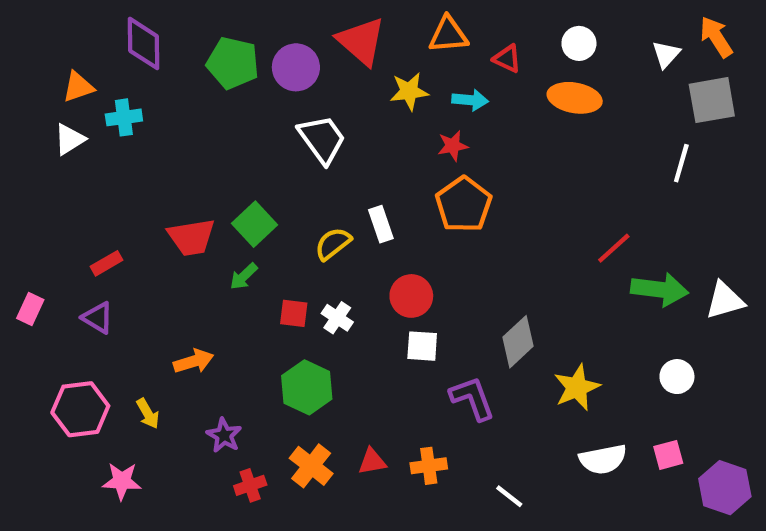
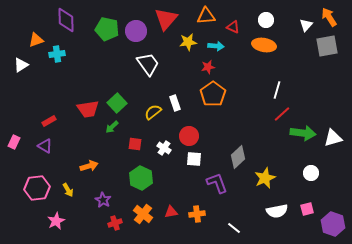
red triangle: (361, 41) -> (166, 19), turned 30
white triangle: (69, 139) -> (21, 65), moved
white line: (681, 163) -> (277, 90), moved
white cross: (337, 318) -> (164, 148), moved
pink star: (122, 481) -> (56, 221), turned -30

